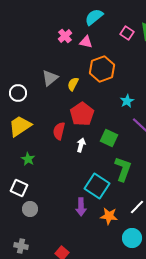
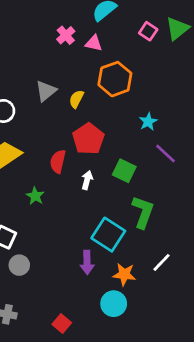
green star: (28, 159) -> (35, 196), moved
cyan circle: (132, 238) -> (114, 304), moved

